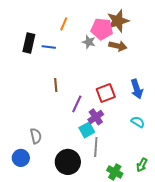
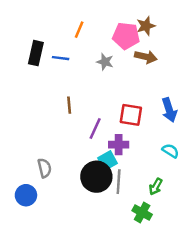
brown star: (118, 21) -> (146, 26), size x0.7
gray star: (89, 42) -> (105, 62), moved
red square: (106, 93) -> (131, 115), turned 30
purple cross: (96, 117) -> (119, 145), turned 35
black circle: (68, 162) -> (96, 177), moved
green arrow: (142, 165) -> (156, 187), moved

